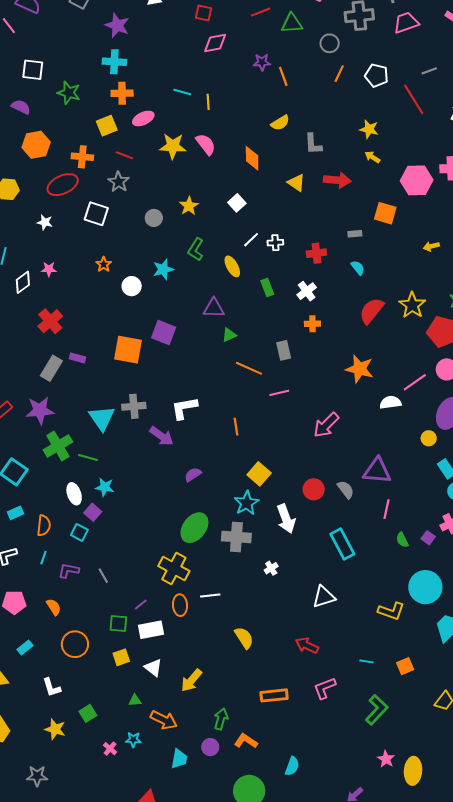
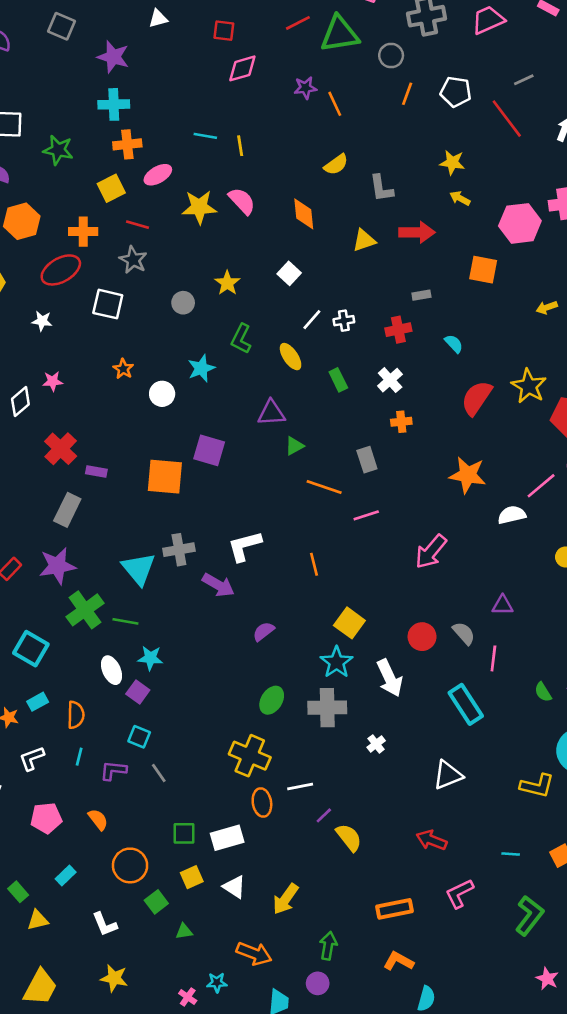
green triangle: (292, 23) -> (340, 34), size x1.4
yellow triangle: (296, 183) -> (364, 240), turned -48
gray rectangle: (355, 234) -> (421, 295), moved
purple rectangle: (78, 358) -> (96, 472), moved
purple triangle: (377, 471) -> (503, 605), size x0.6
pink line: (387, 509) -> (493, 658), moved
green ellipse: (194, 528) -> (272, 700), size x0.7
cyan square: (79, 532) -> (139, 737), moved
purple line: (141, 604) -> (324, 815), moved
green triangle: (135, 700) -> (184, 931), moved
green square: (88, 713) -> (156, 902), moved
orange L-shape: (246, 741) -> (398, 961), moved

